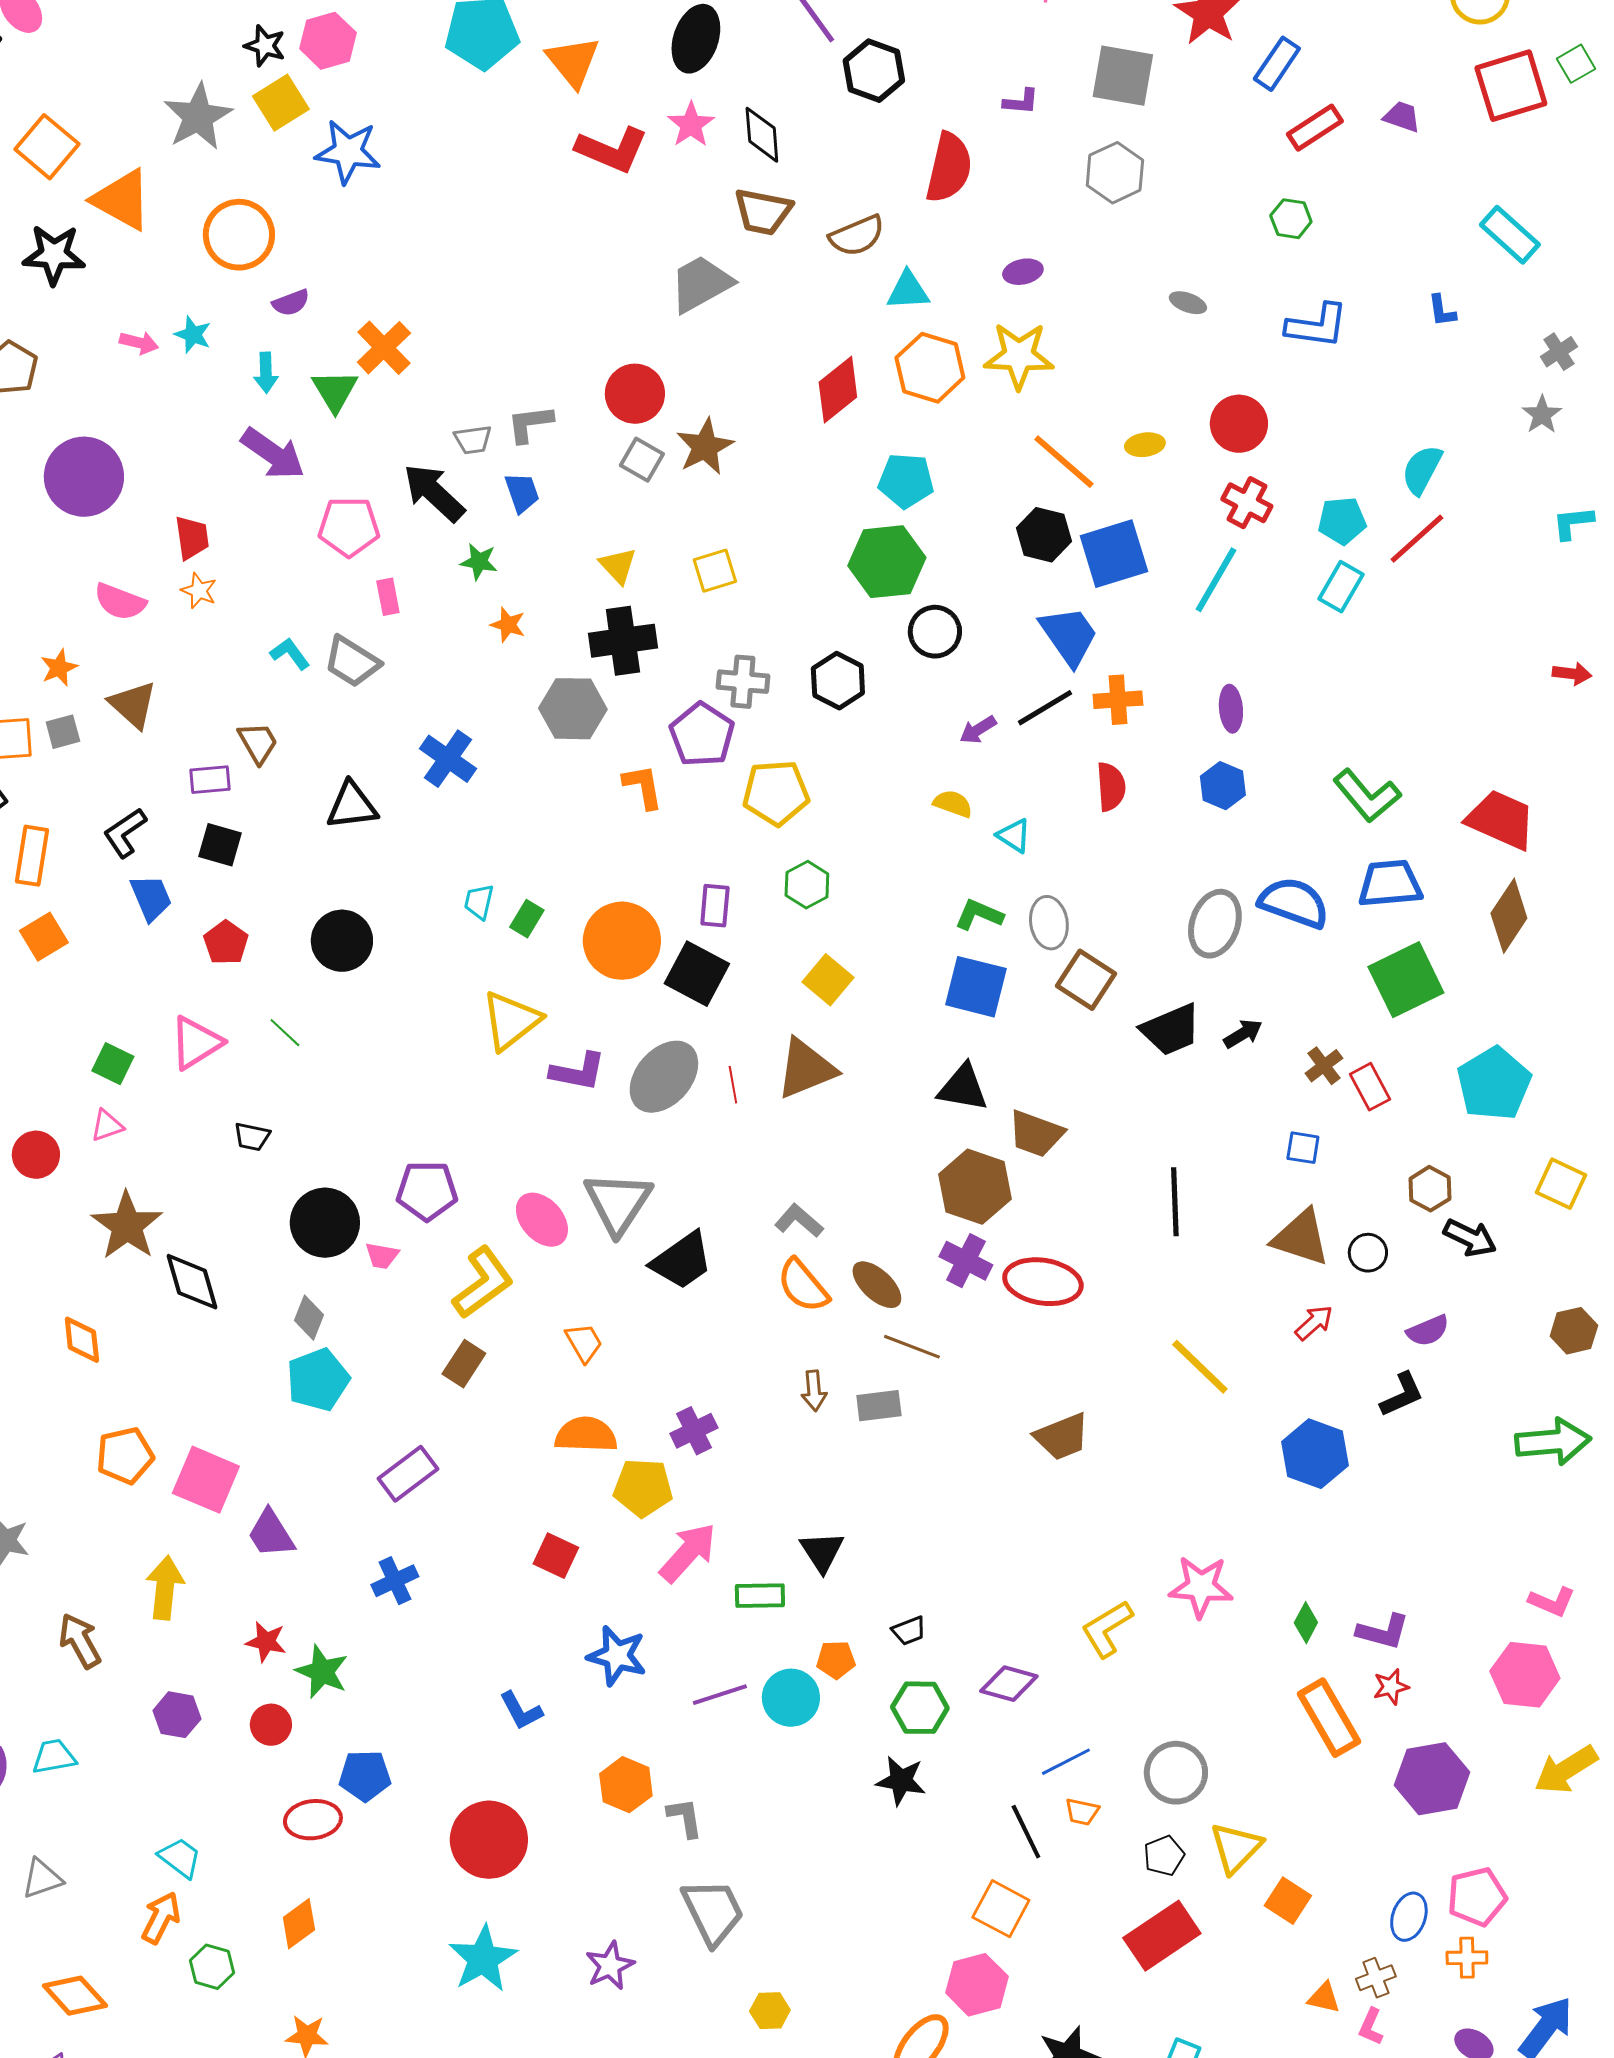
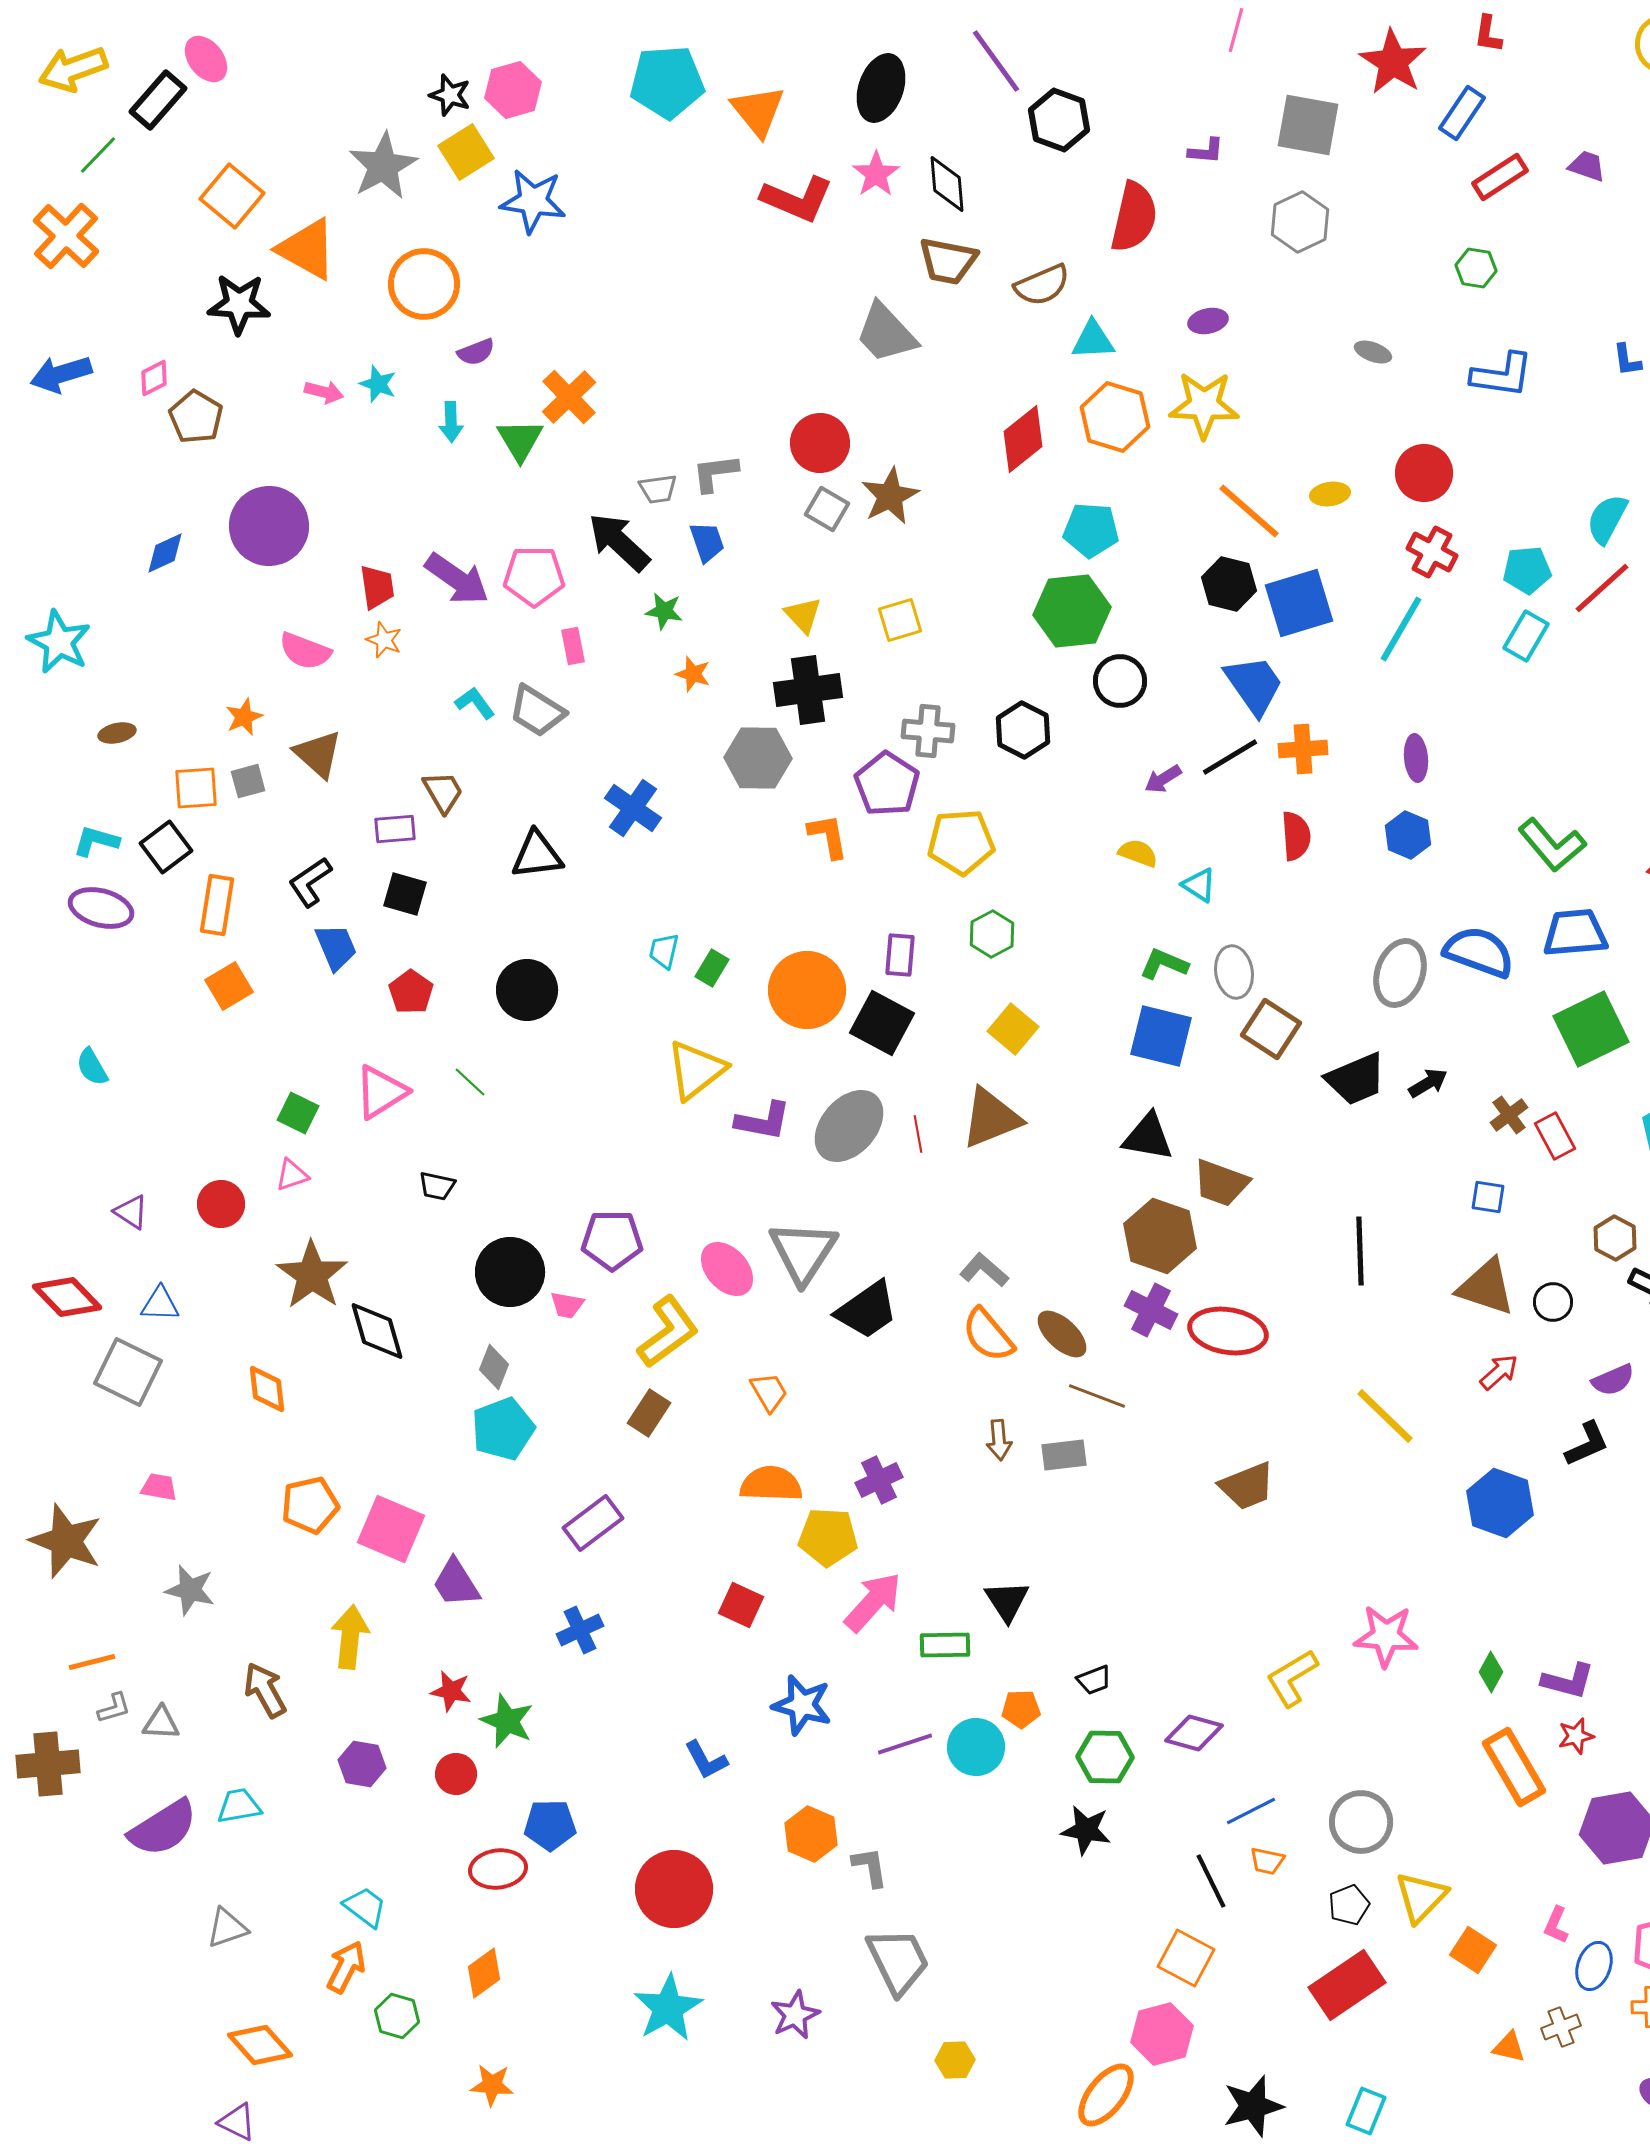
gray trapezoid: (701, 284) -> (886, 333), turned -104
purple arrow: (273, 454) -> (457, 579), moved
pink L-shape: (1371, 2027) -> (1556, 1925), moved

